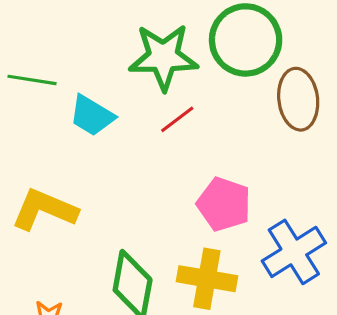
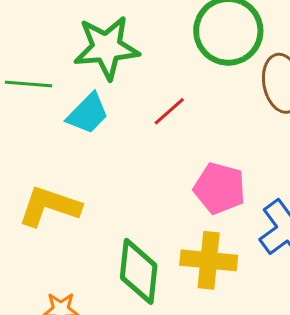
green star: (163, 57) -> (106, 48), moved
cyan trapezoid: (92, 116) -> (88, 114), turned -72

